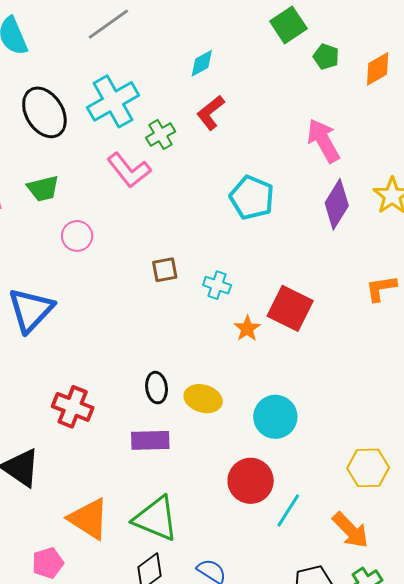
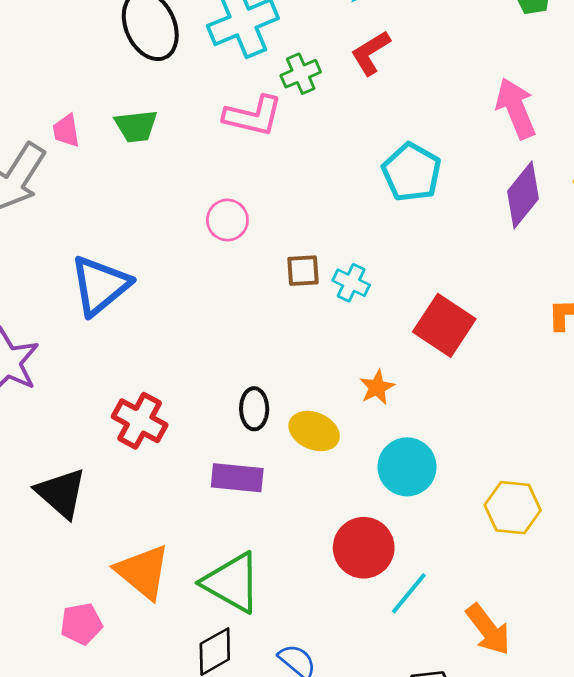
pink L-shape: (129, 170) -> (253, 116), turned -45
pink circle: (77, 236) -> (227, 220), moved
brown square: (165, 270) -> (303, 271), moved
orange star: (247, 328) -> (377, 387), moved
yellow hexagon: (368, 468) -> (513, 508), moved

